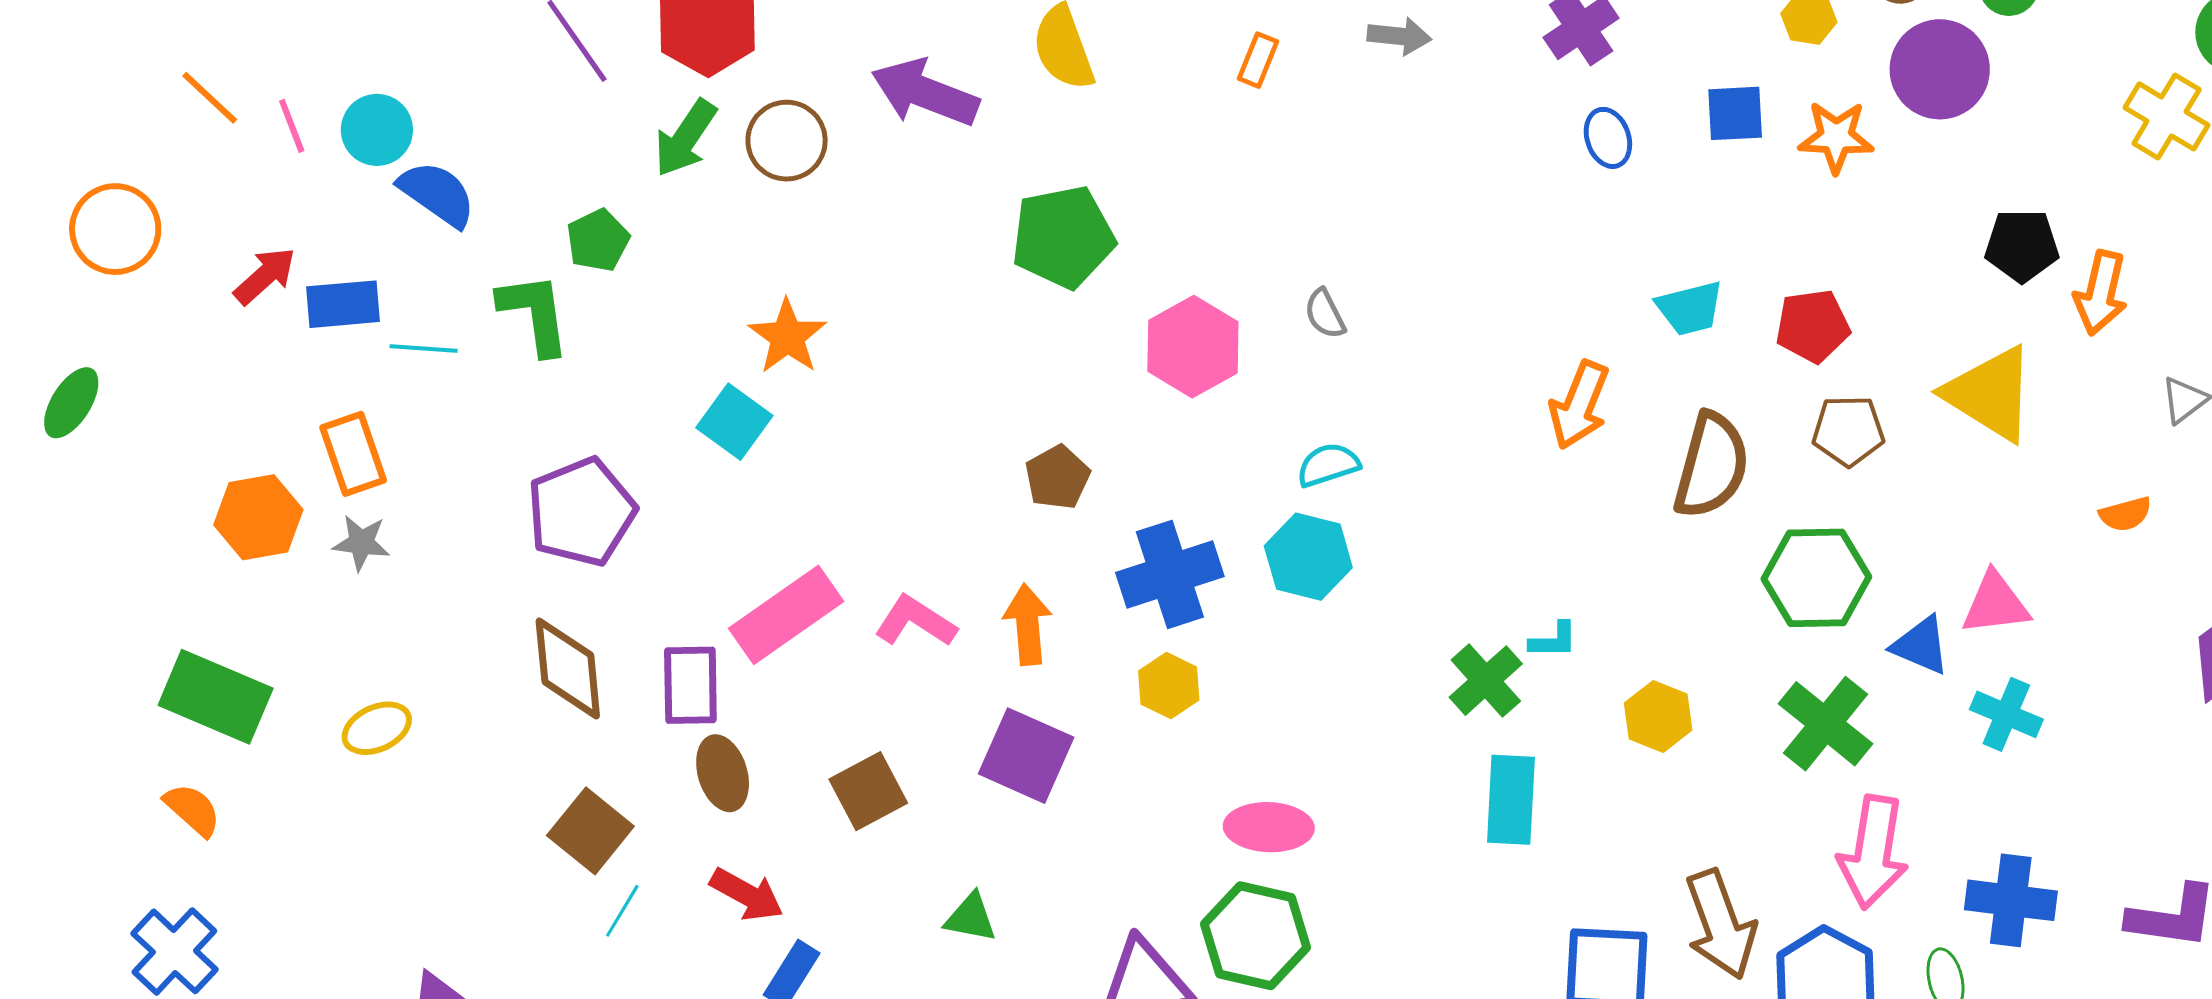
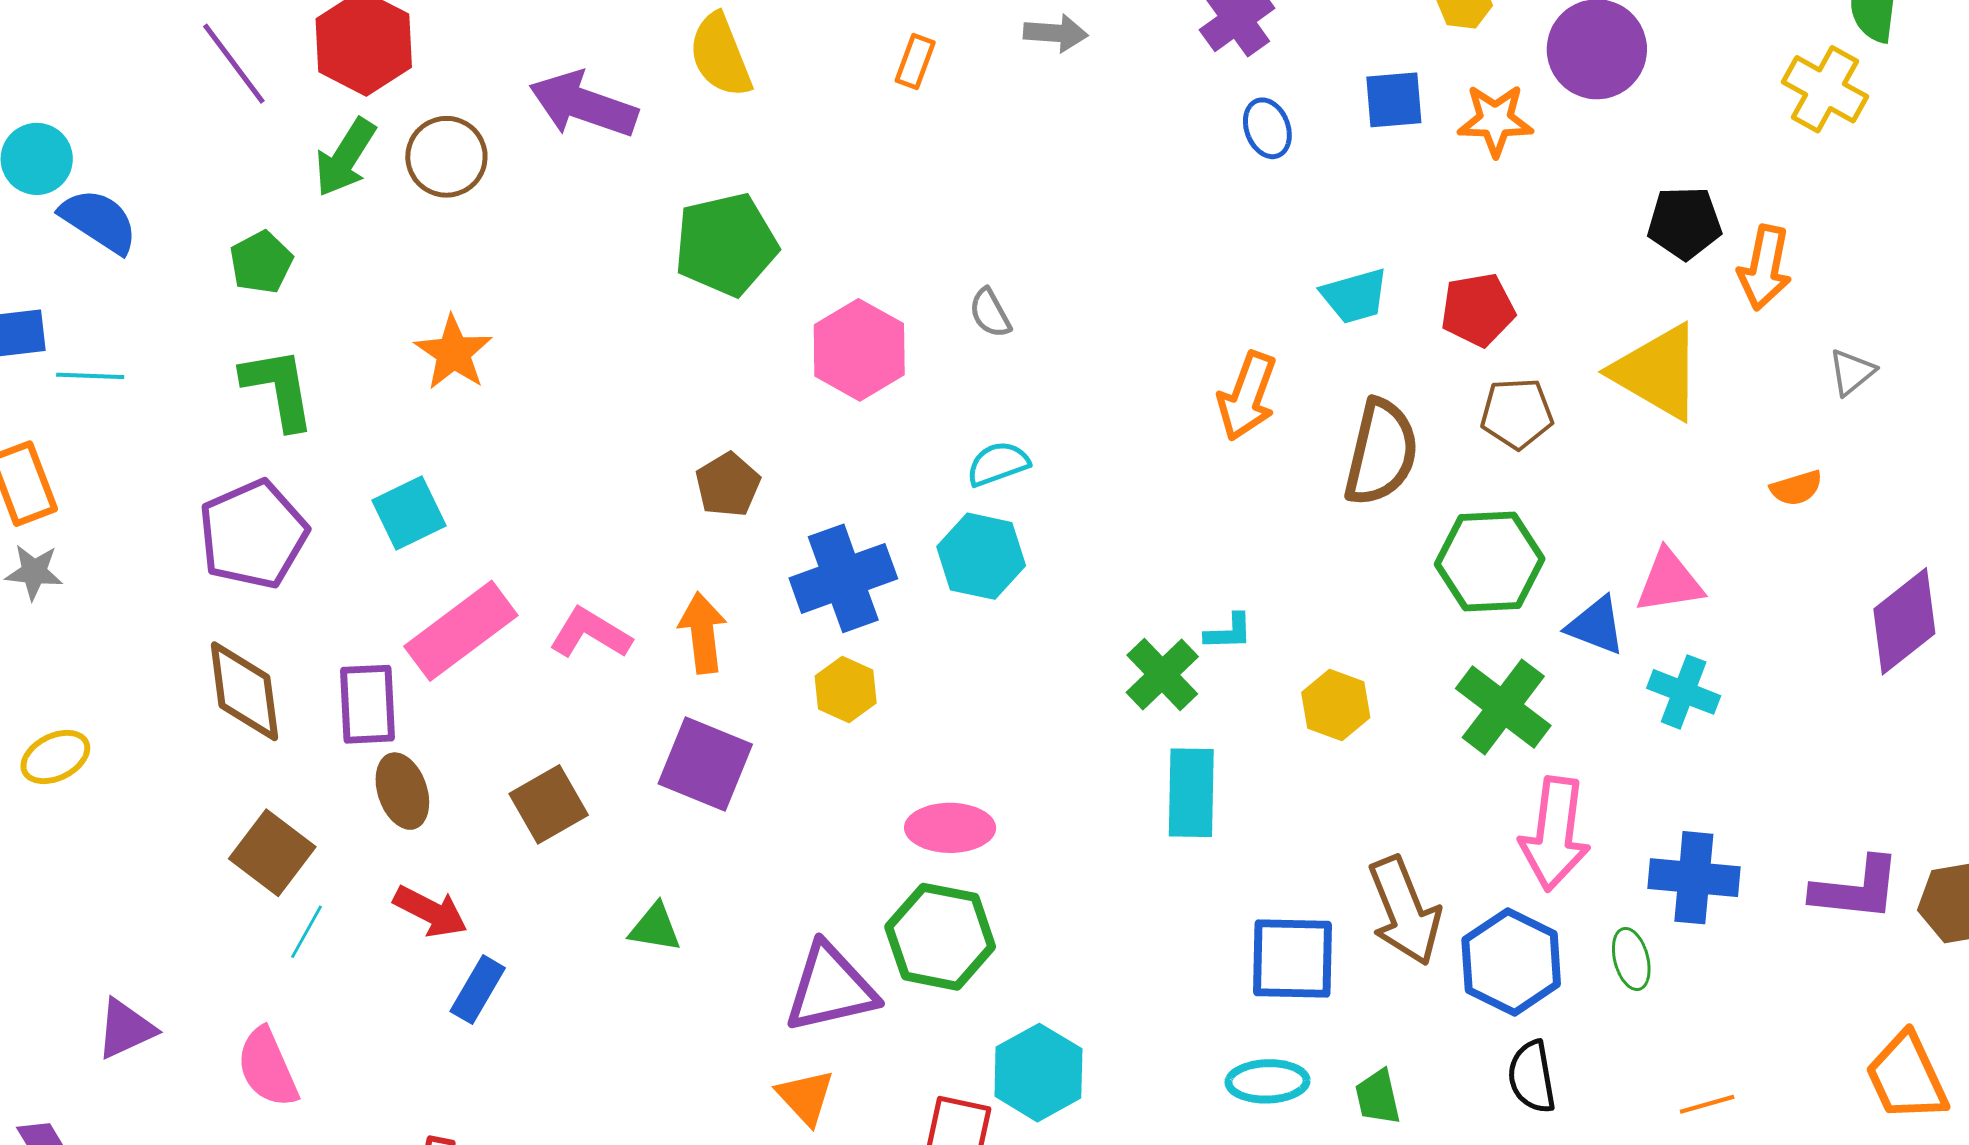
green L-shape: (534, 313) -> (278, 388), moved
cyan square: (734, 422) -> (409, 513), moved, turned 30

